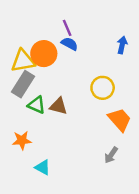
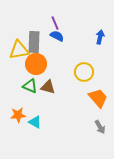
orange circle: (44, 54) -> (36, 64), moved
gray rectangle: (23, 84) -> (34, 42), moved, turned -30
gray arrow: (111, 155) -> (100, 127), moved, turned -64
cyan triangle: (43, 167) -> (35, 122), moved

